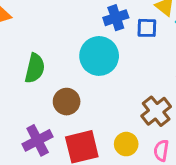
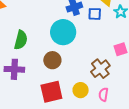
brown circle: (67, 102) -> (52, 60), moved
purple cross: (38, 140) -> (14, 69), moved, turned 30

